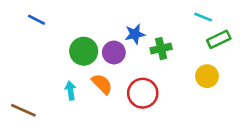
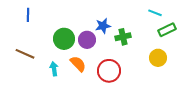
blue line: (36, 20) -> (28, 15), turned 64
brown line: (23, 110) -> (25, 54), moved

